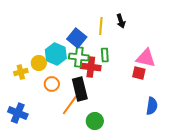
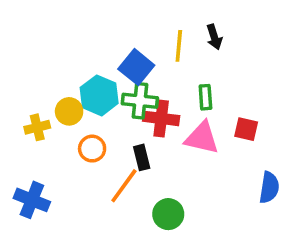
green rectangle: (105, 55) -> (205, 97), moved
pink triangle: (146, 58) -> (202, 138), moved
black rectangle: (80, 89) -> (142, 157), size x0.6

